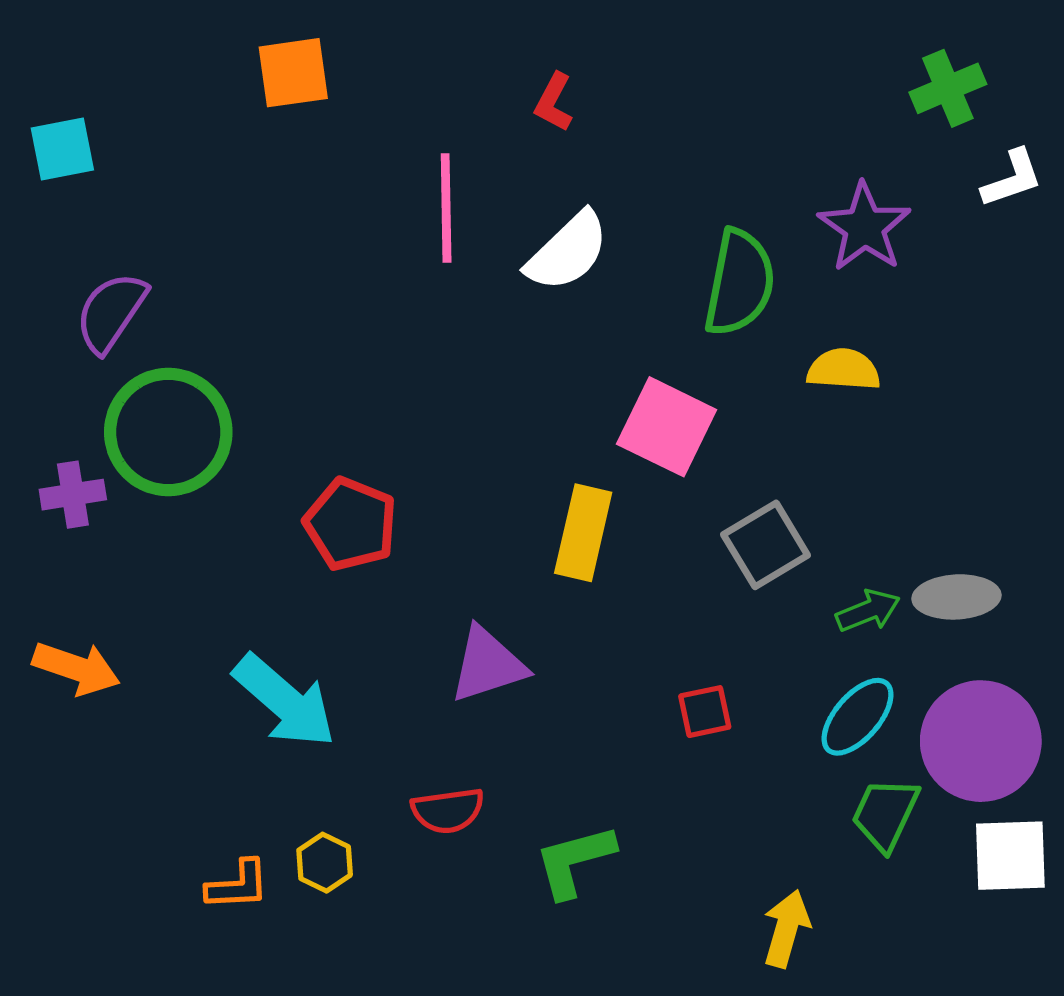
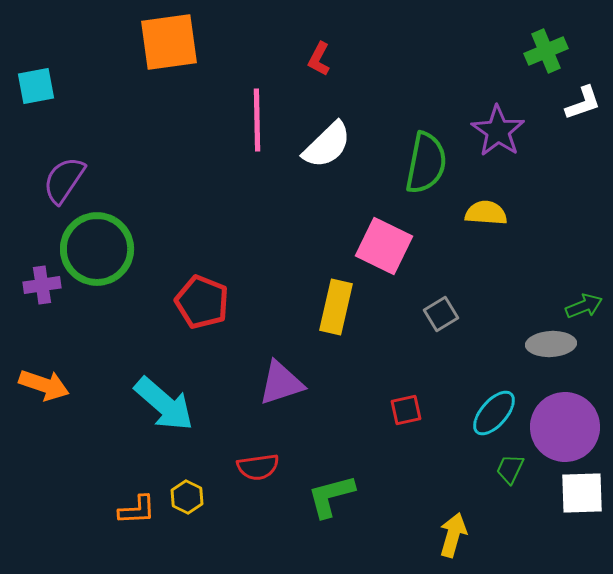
orange square: (293, 73) -> (169, 42), size x1.4
gray square: (766, 545) -> (441, 314), size x0.7
green arrow: (868, 611) -> (584, 306), moved
green trapezoid: (885, 814) -> (510, 469), size x0.7

